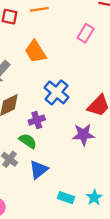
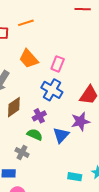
pink rectangle: (86, 33) -> (58, 64), moved
blue triangle: (39, 170) -> (61, 135), moved

